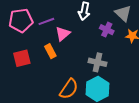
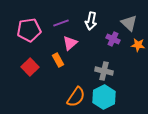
purple line: (46, 21) -> (61, 23), moved
red square: (22, 58) -> (30, 67), turned -30

